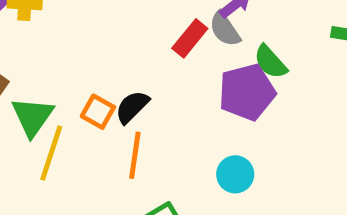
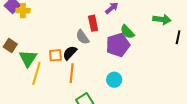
gray semicircle: (225, 29) -> (83, 37), moved
red rectangle: (190, 38) -> (93, 23), turned -49
orange square: (98, 112) -> (55, 55), turned -32

